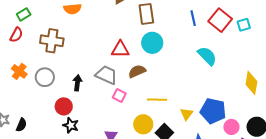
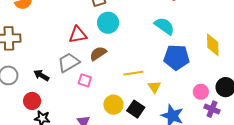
gray trapezoid: (106, 75) -> (69, 62), turned -45
black arrow: (77, 83) -> (41, 75), turned -56
yellow line: (157, 100) -> (133, 73), moved
blue pentagon: (213, 111) -> (176, 57), moved

